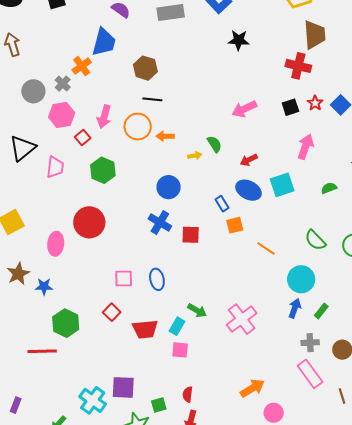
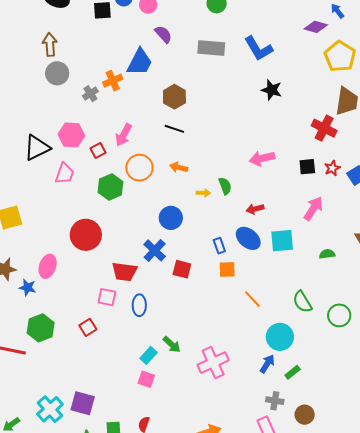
gray circle: (33, 91) -> (57, 73), moved
pink hexagon: (62, 115) -> (71, 135), moved
orange circle: (138, 127) -> (139, 168), moved
pink ellipse: (56, 244) -> (48, 266), moved
red trapezoid: (145, 329) -> (124, 272), moved

